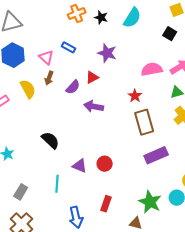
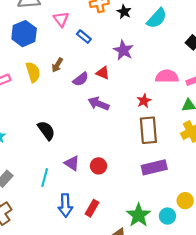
pink triangle: (46, 57) -> (61, 19), moved
red triangle: (92, 77) -> (103, 73), turned 40
blue arrow: (76, 217) -> (65, 205), moved

